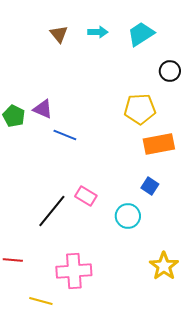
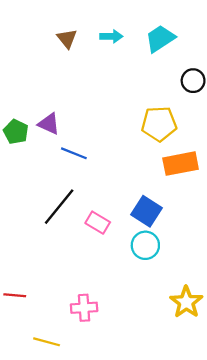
blue square: (150, 186) -> (147, 211), moved, size x1.5
black line: (52, 211) -> (59, 207), moved
pink cross: (74, 271) -> (84, 308), size x0.7

